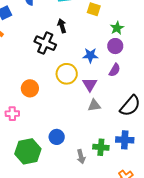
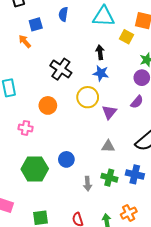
black arrow: (62, 26) -> (100, 52), moved
black cross: (45, 43) -> (61, 69), moved
blue star: (90, 55) -> (101, 73), moved
gray triangle: (94, 105) -> (108, 146), moved

